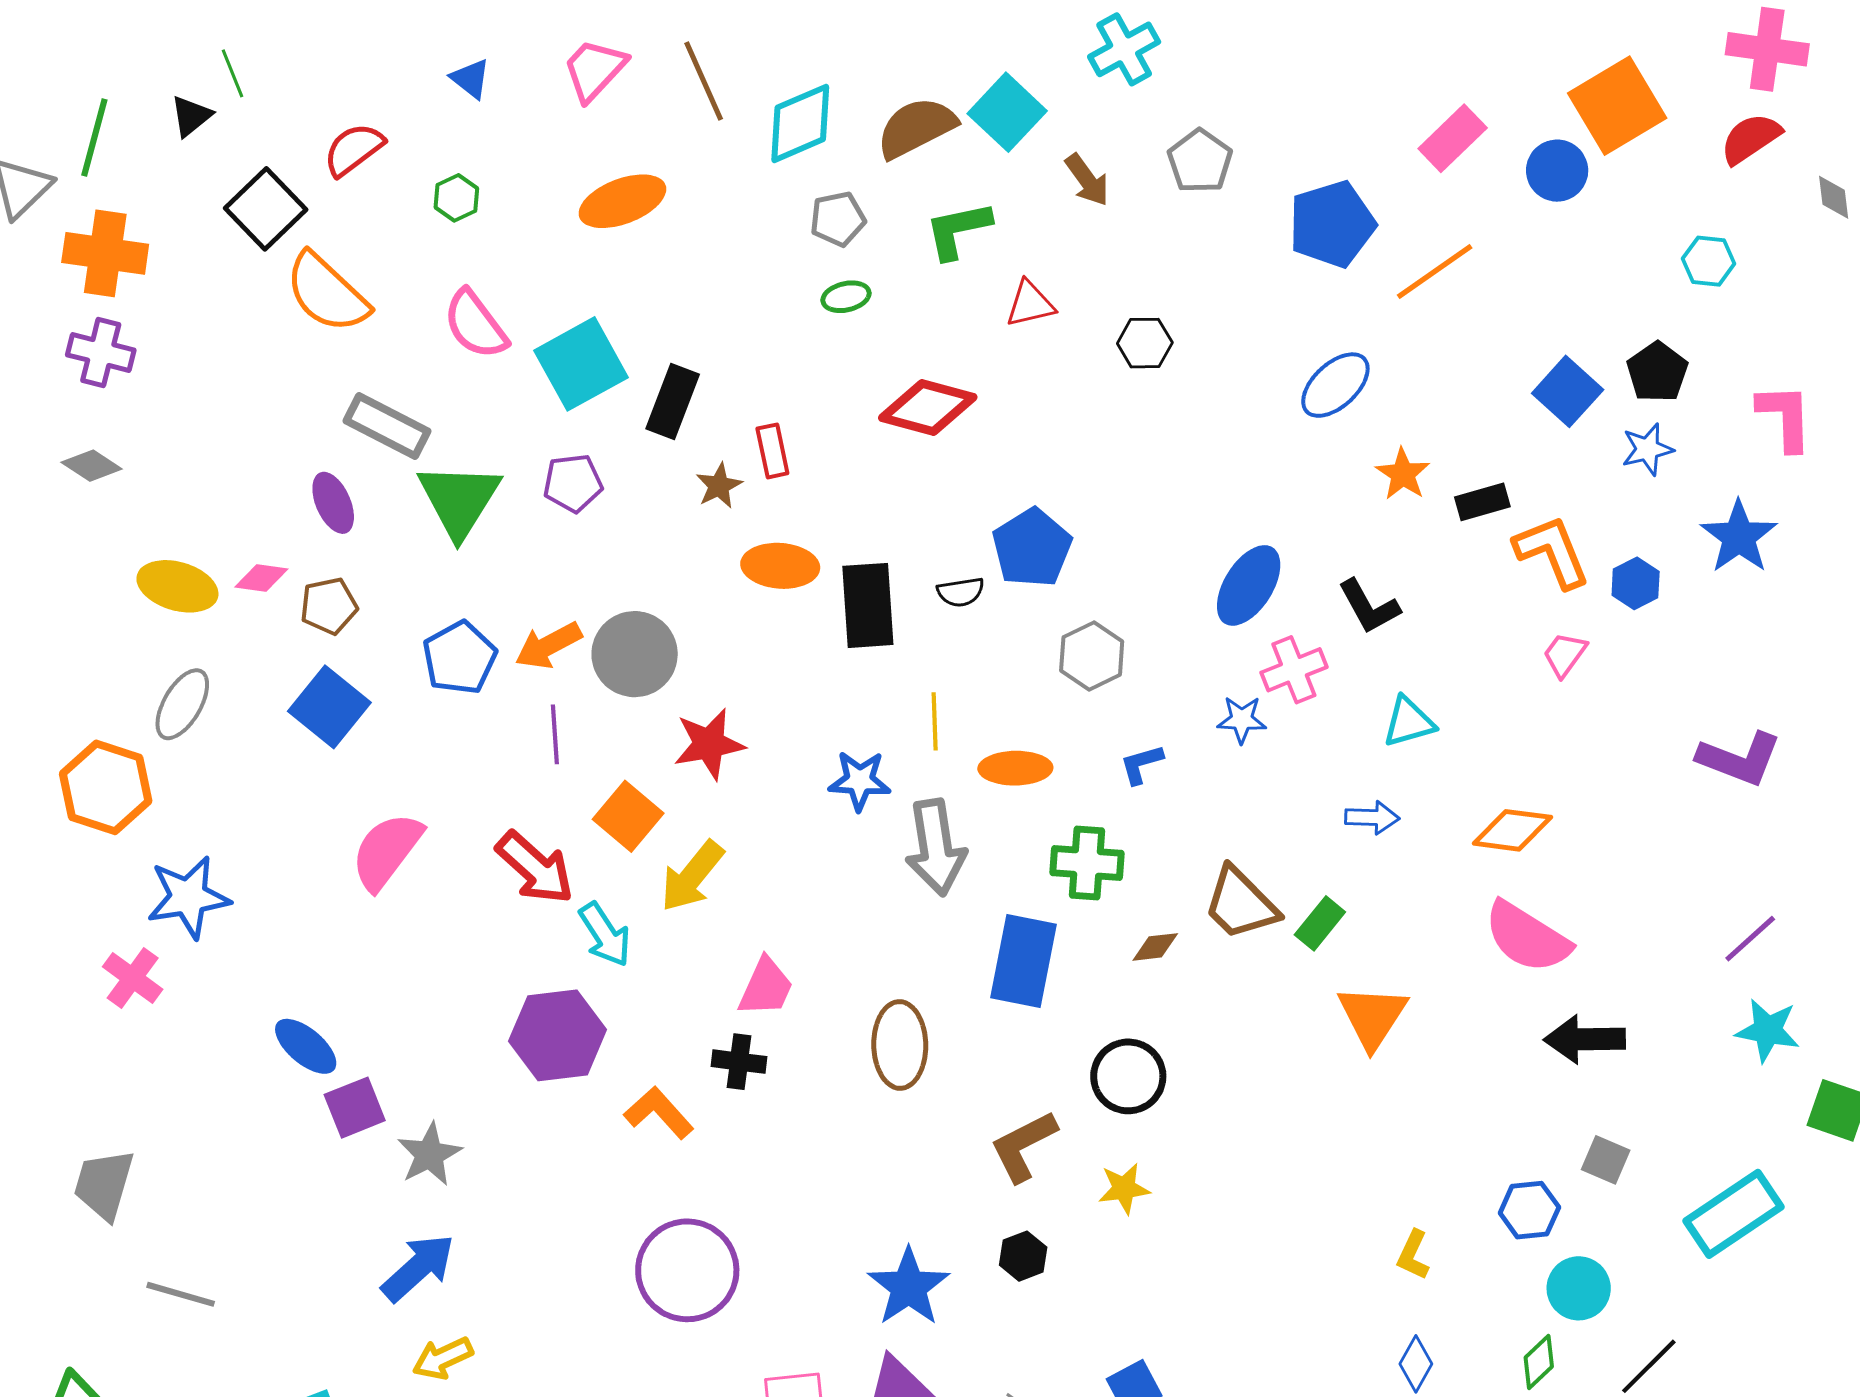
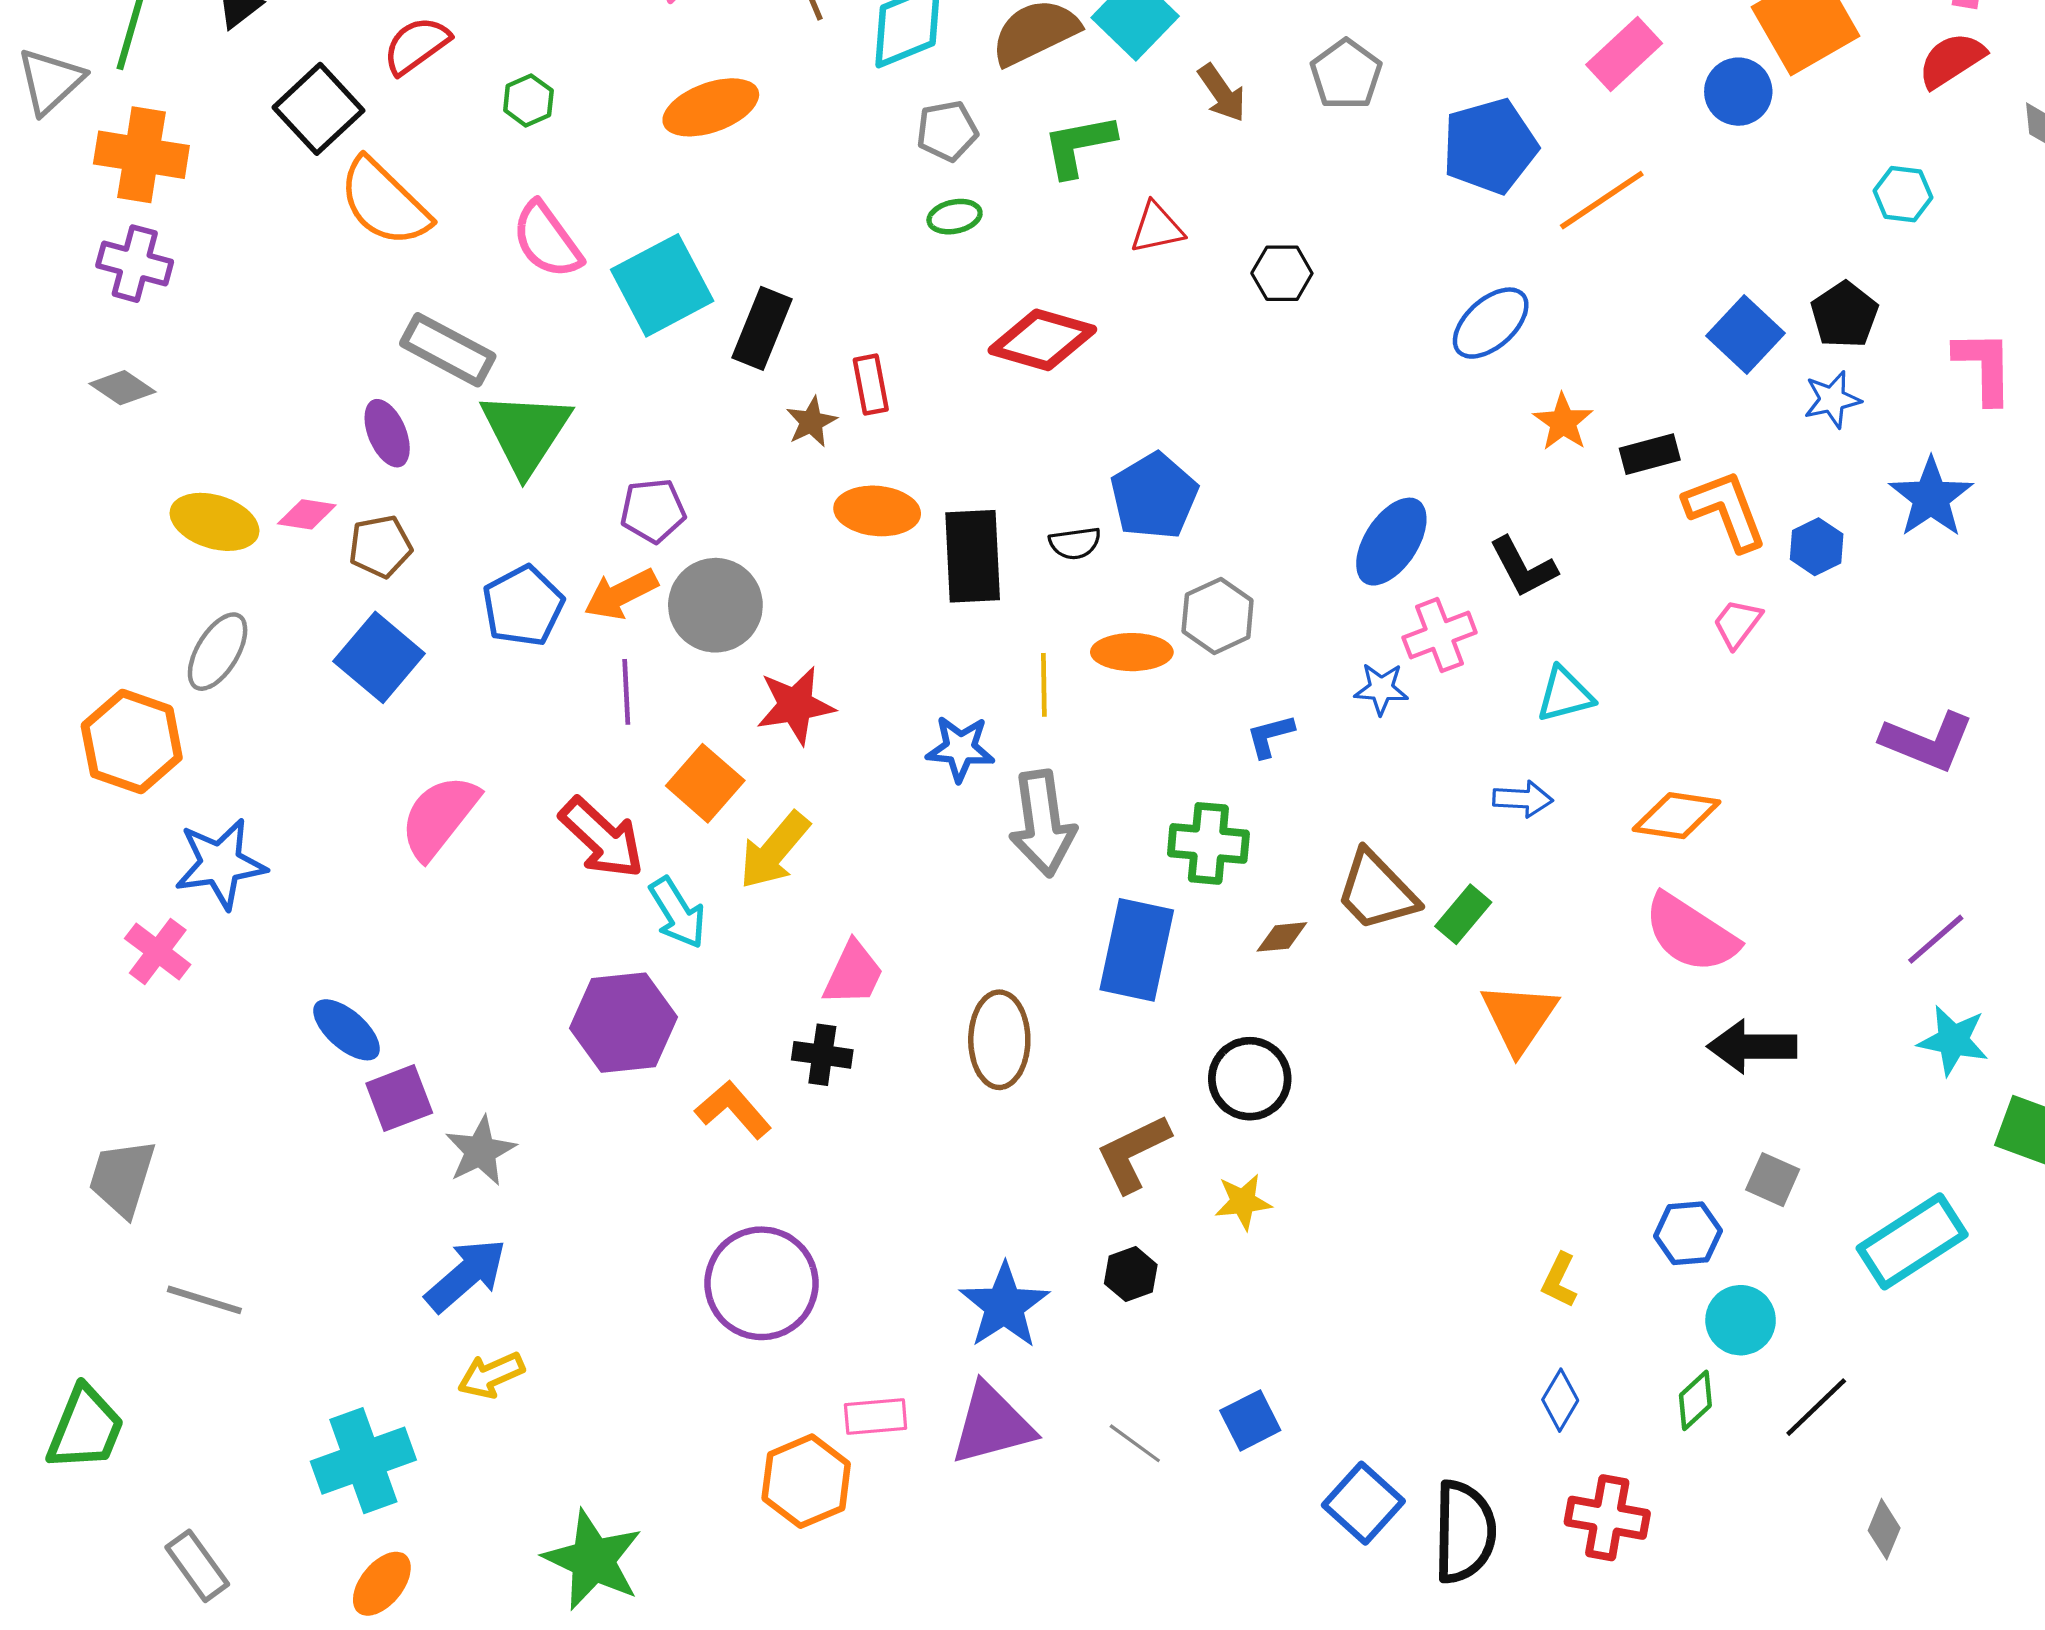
purple pentagon: (573, 483) -> (653, 511), moved
orange ellipse: (1015, 768) -> (1132, 652), moved

